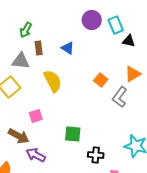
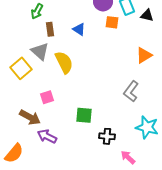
black triangle: (129, 41) -> (147, 15), moved
gray triangle: (21, 61) -> (40, 51), moved, turned 36
orange square: (101, 80) -> (112, 22), moved, turned -32
gray L-shape: (120, 97) -> (131, 91), moved

